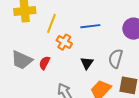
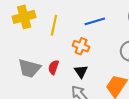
orange cross: (64, 42) -> (81, 46), moved
black triangle: (87, 63) -> (81, 71), moved

